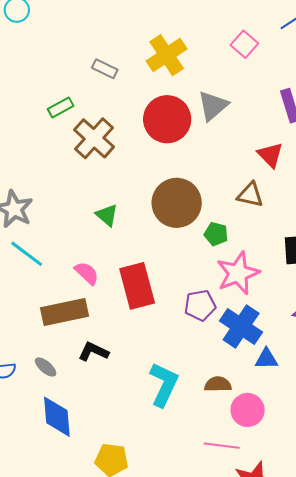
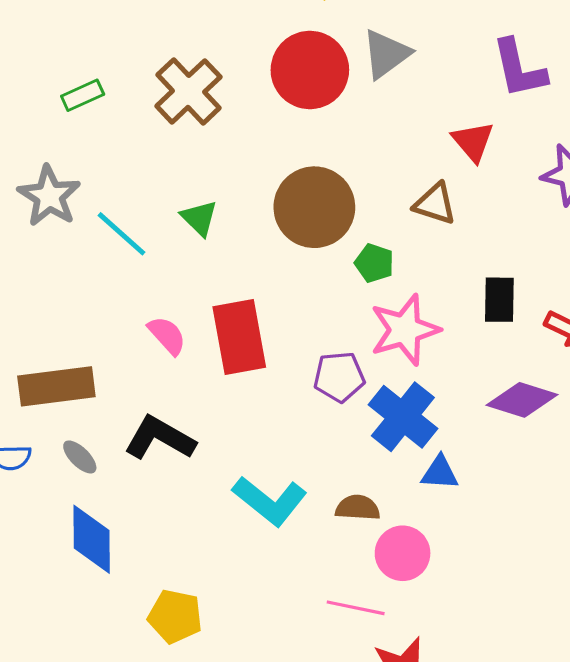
green rectangle: (61, 107) -> (83, 95), moved
cyan line: (27, 254) -> (121, 234), moved
pink semicircle: (87, 273) -> (167, 335), moved
brown rectangle: (65, 312) -> (56, 386), moved
black L-shape: (93, 352) -> (160, 438), size x1.4
cyan L-shape: (164, 384) -> (270, 501), turned 99

